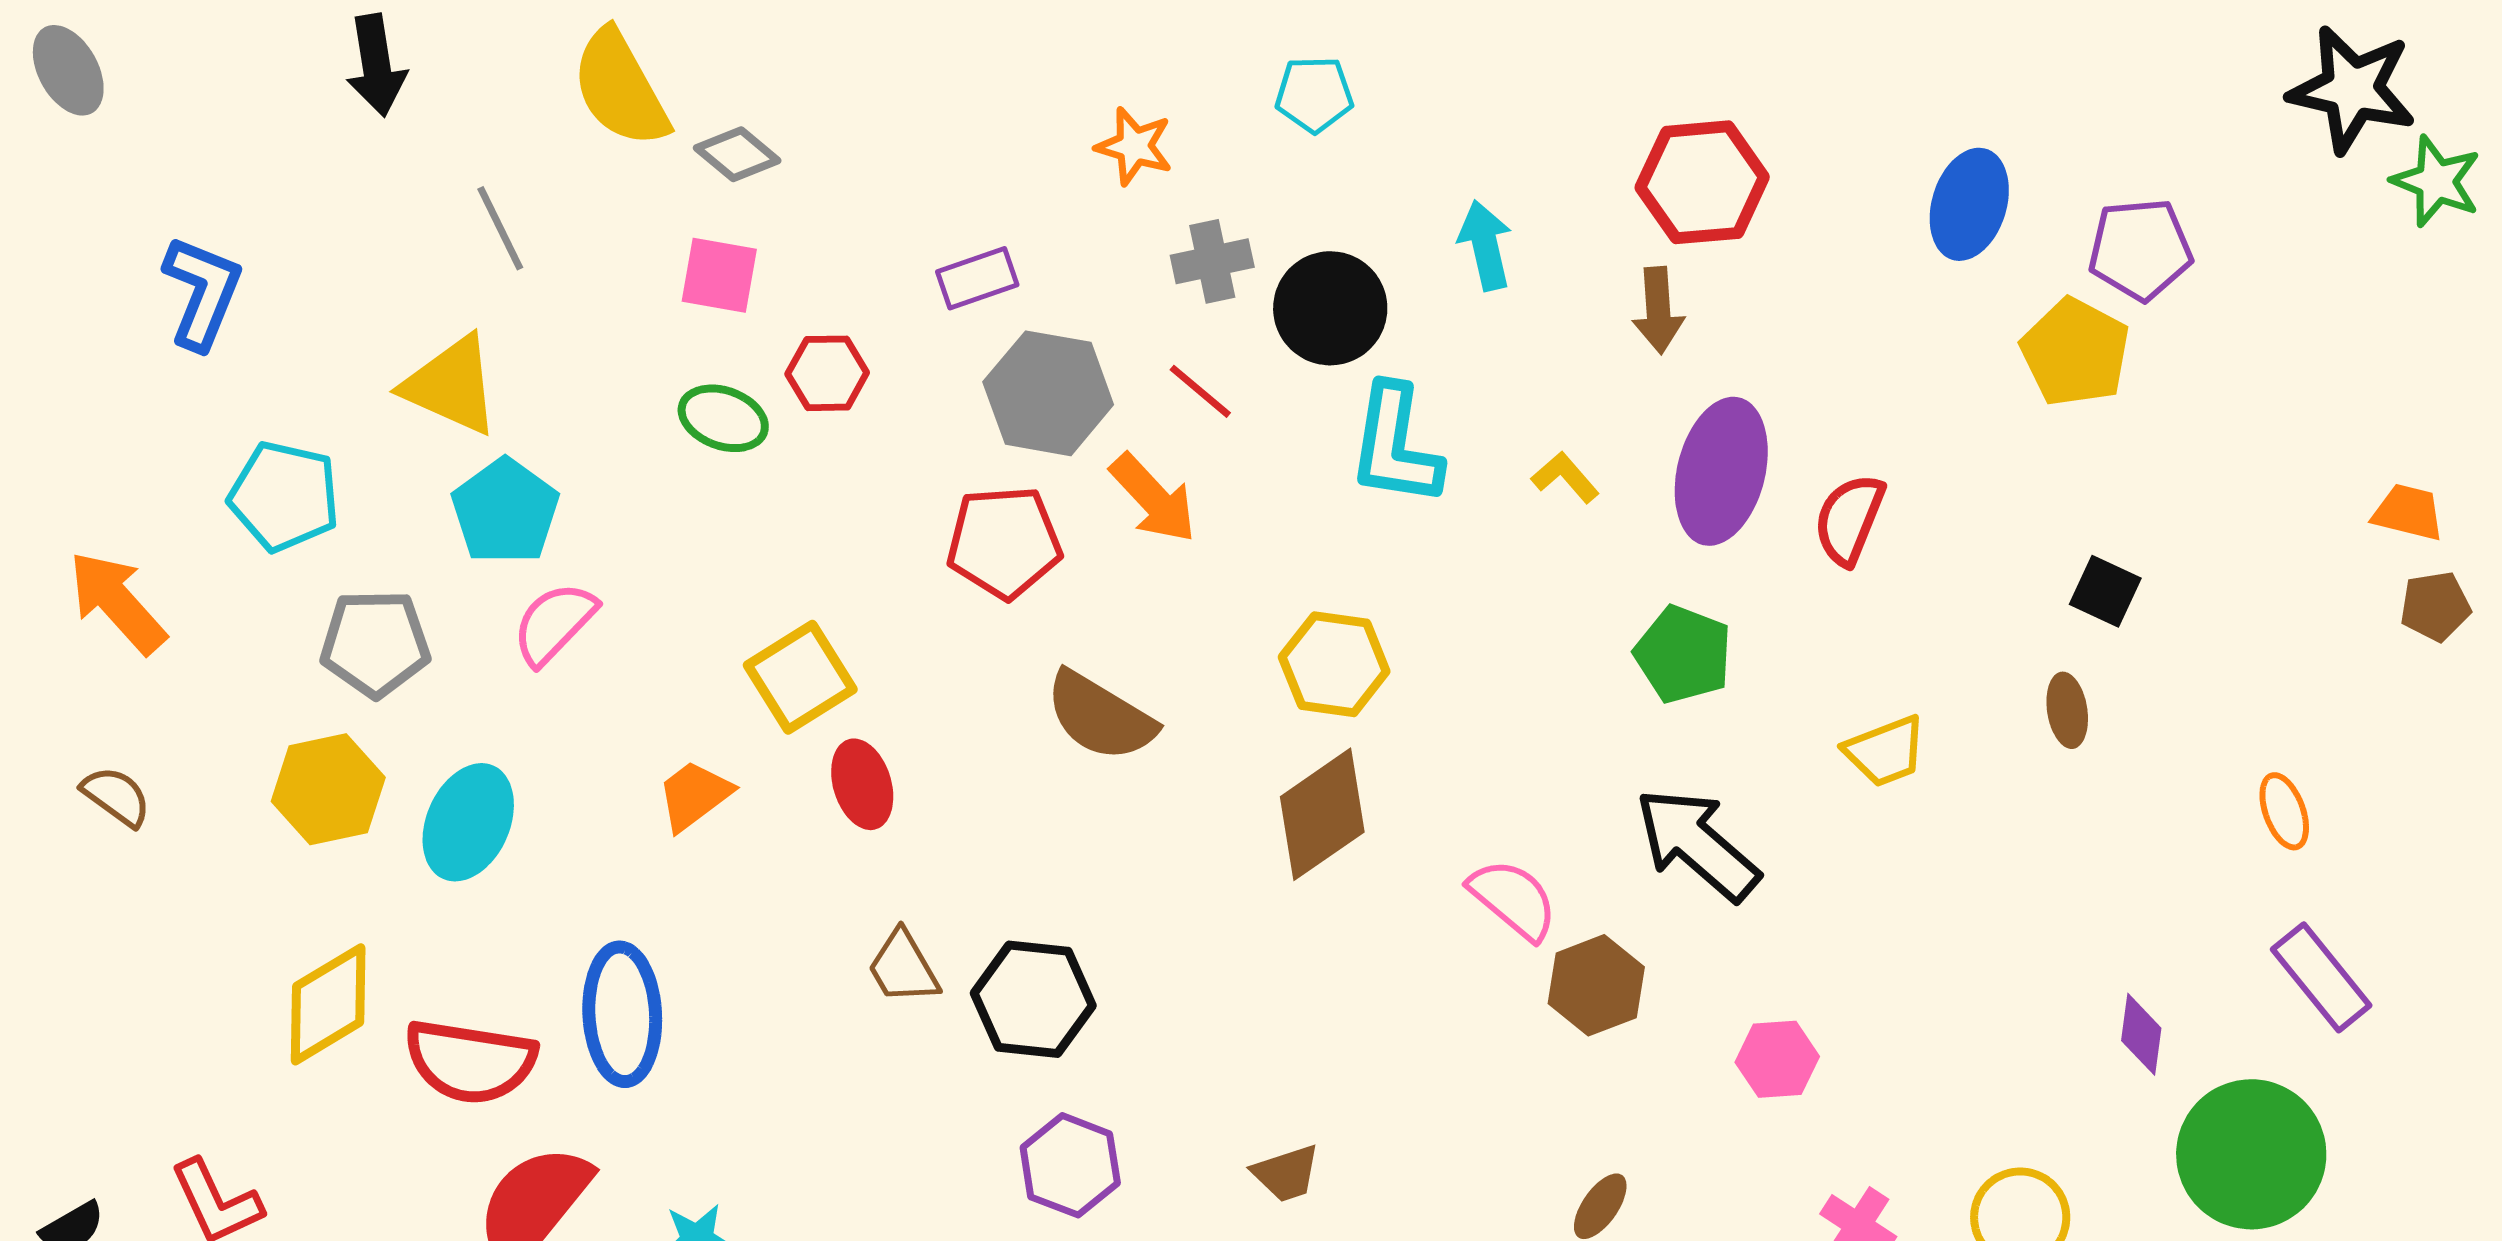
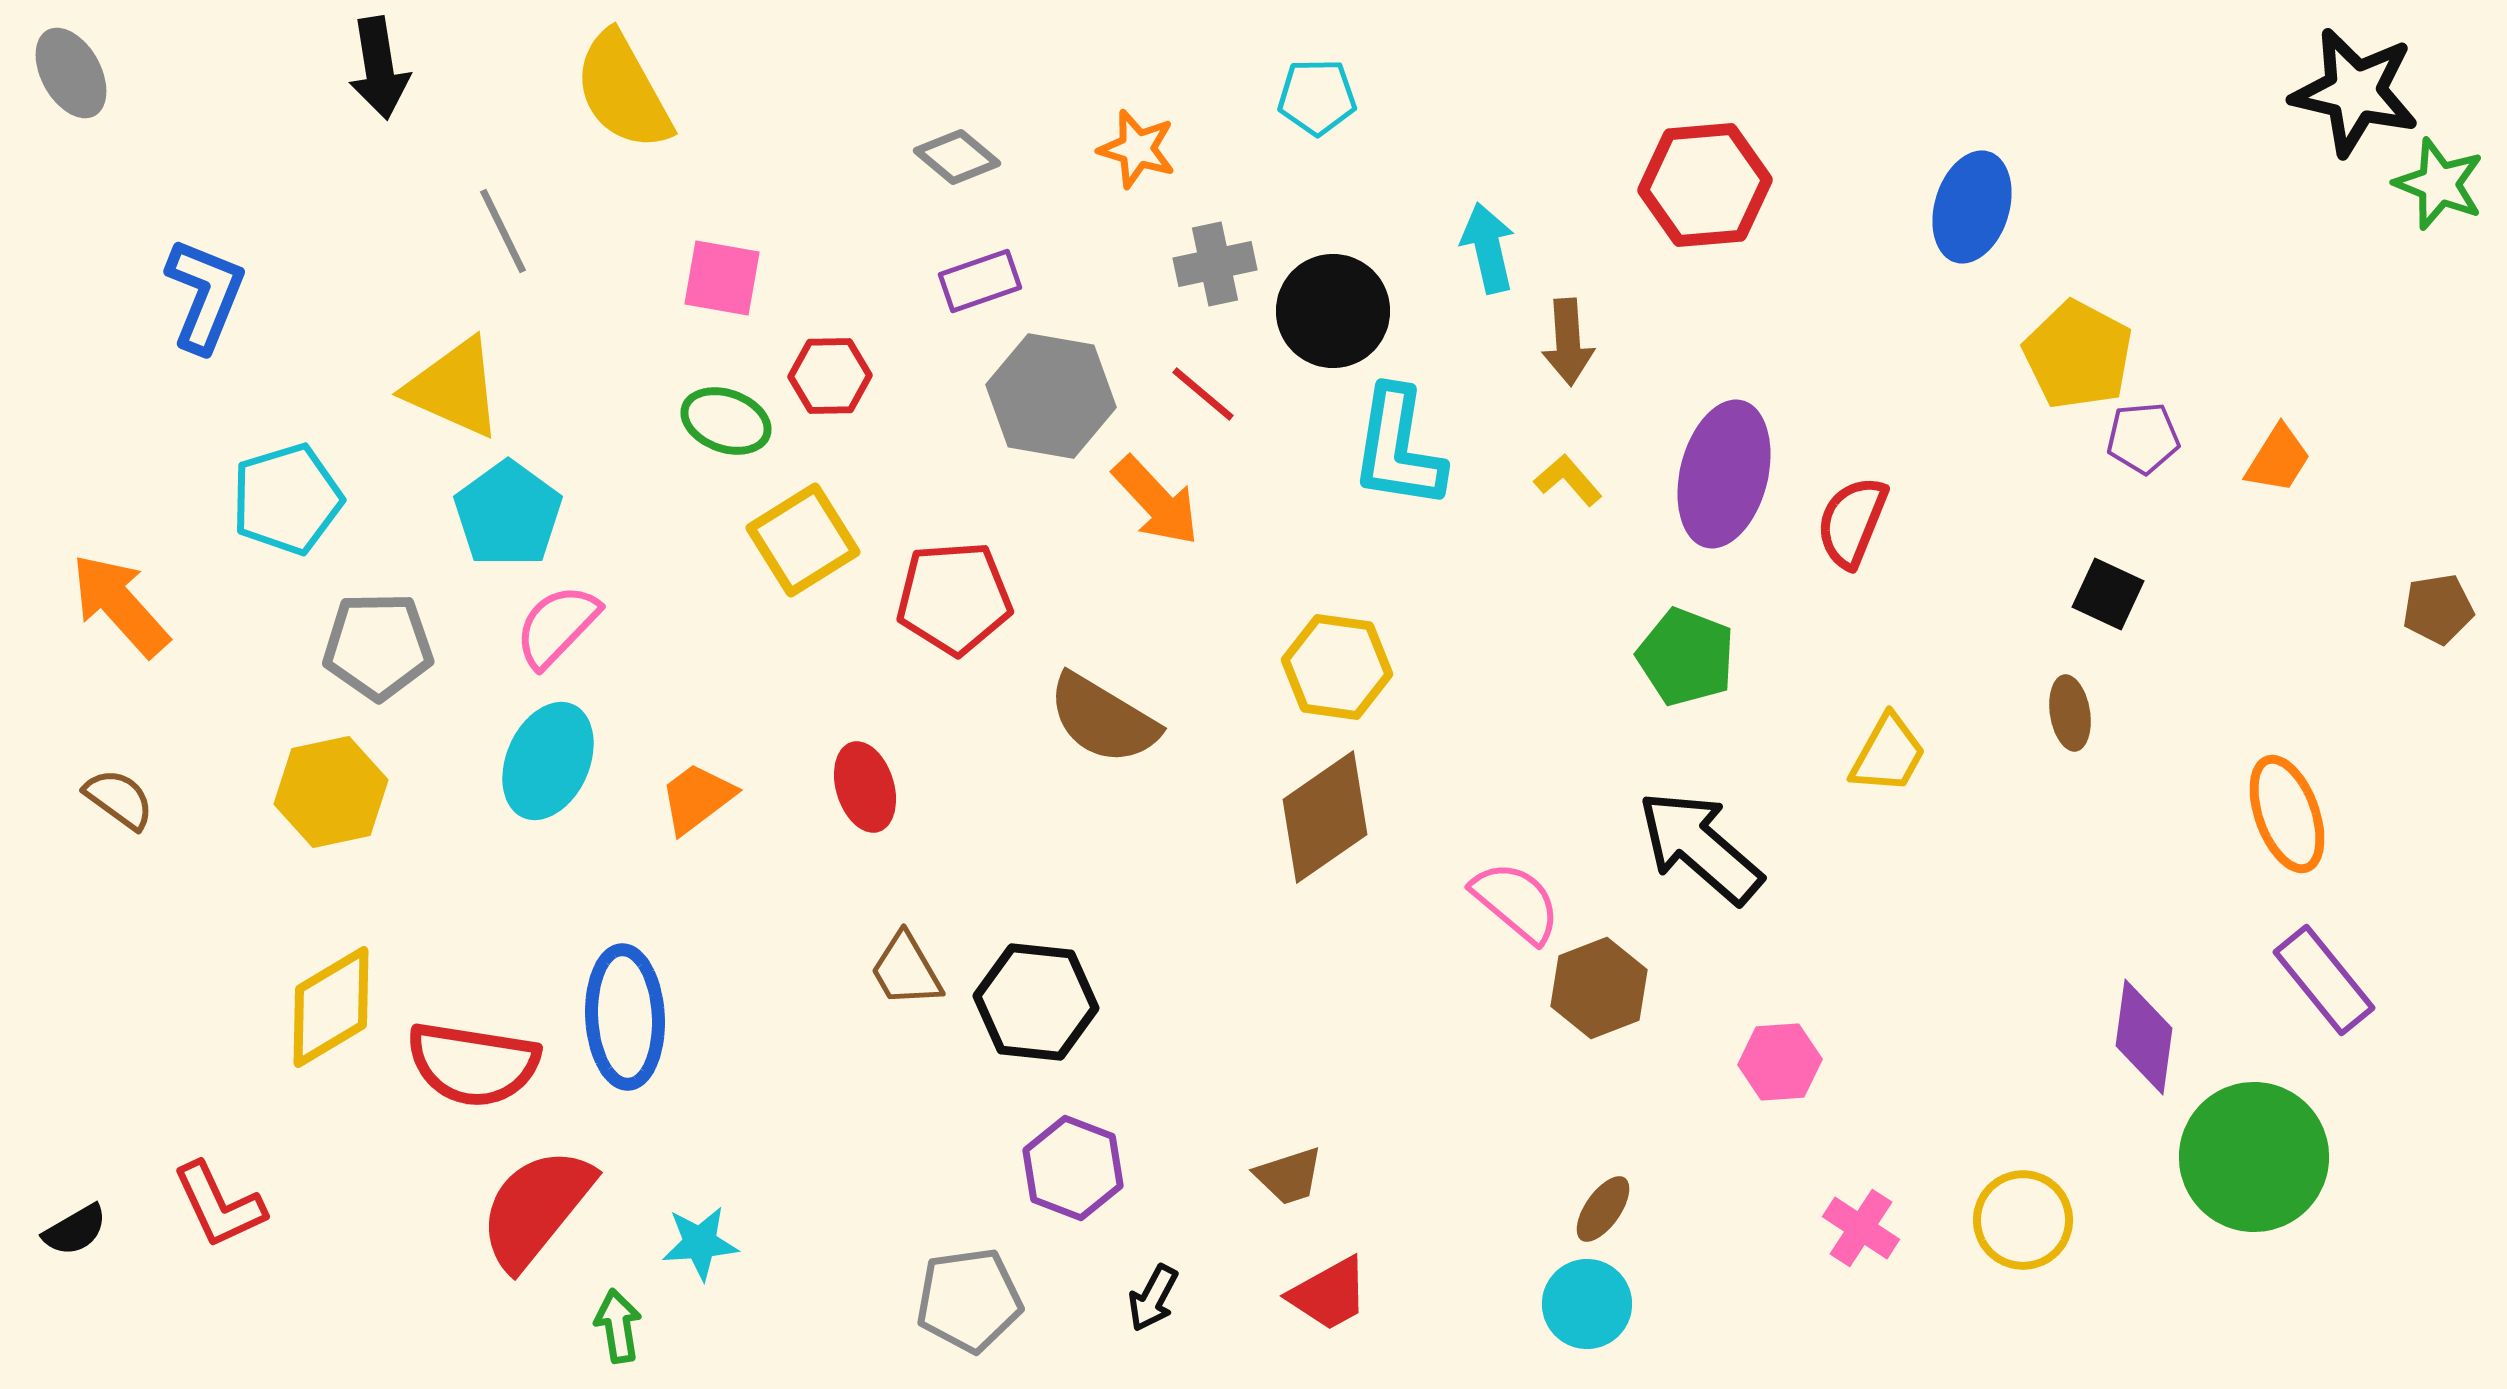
gray diamond: (737, 154) -> (957, 157), moved
purple pentagon: (2140, 249) -> (2143, 438), moved, size x0.7
brown arrow: (1658, 310) -> (1568, 342), moved
cyan pentagon: (284, 496) -> (287, 499), turned -30
orange trapezoid: (2408, 512) -> (2278, 459), moved, turned 108
red pentagon: (1004, 542) -> (954, 598), moved
yellow square: (800, 677) -> (803, 540), moved
yellow trapezoid: (1885, 751) -> (1888, 754), turned -40
orange ellipse: (2284, 811) -> (2287, 814), size x1.5
cyan ellipse: (468, 822) -> (548, 761), moved
purple diamond: (2141, 1034) -> (2144, 1037), size x1.4

